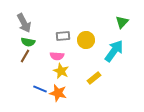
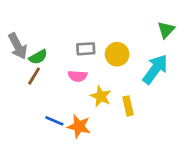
gray arrow: (24, 23) -> (18, 46), moved
green semicircle: (28, 42) -> (38, 57), turned -40
yellow star: (61, 71) -> (101, 96), moved
yellow rectangle: (94, 78) -> (128, 106), turned -64

